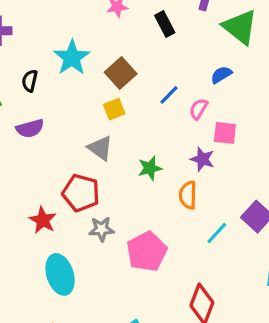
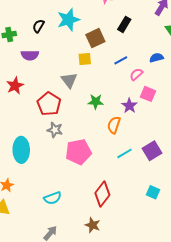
black rectangle: (165, 24) -> (124, 24), moved, turned 42
red star: (43, 220) -> (15, 86), moved

